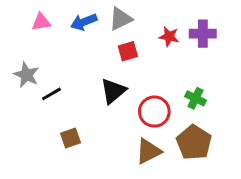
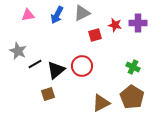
blue arrow: (84, 22) -> (57, 15), turned -42
red square: (128, 51) -> (95, 35), moved
black triangle: (113, 91) -> (56, 70), moved
red circle: (154, 112) -> (82, 66), moved

